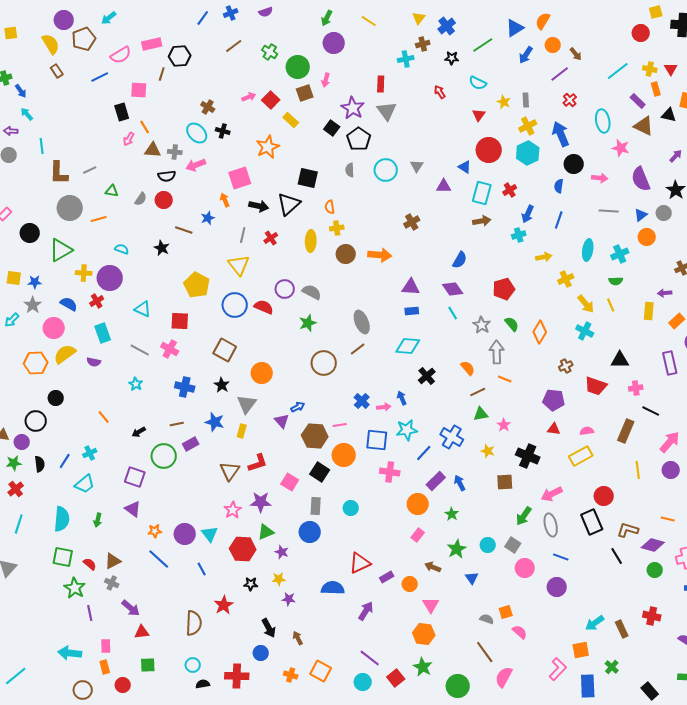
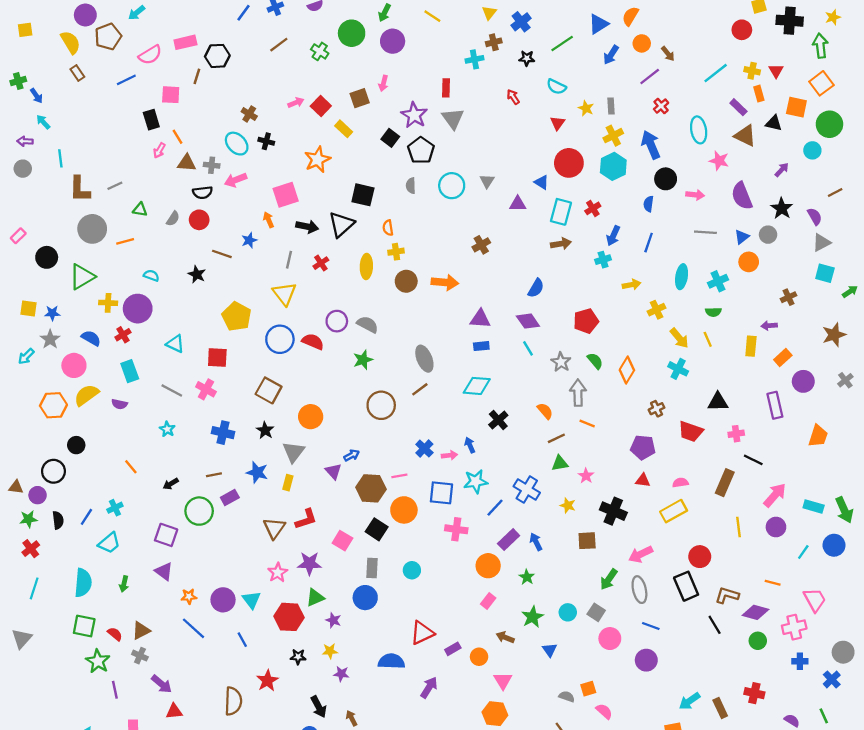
green circle: (298, 67) -> (352, 33), moved

